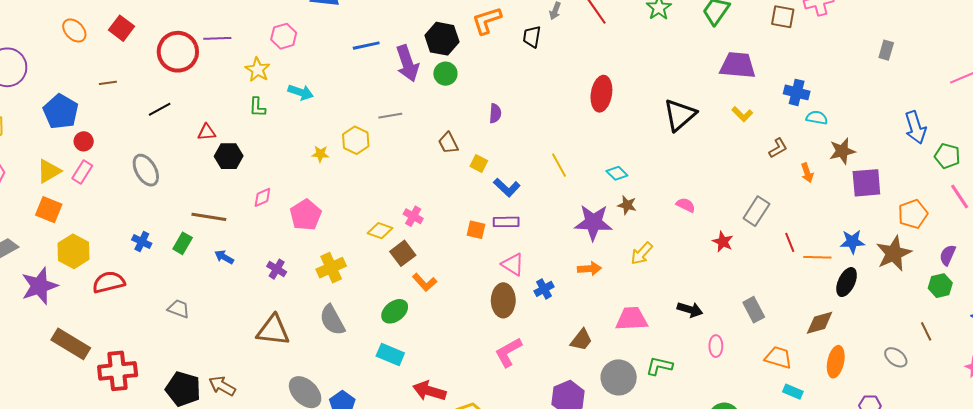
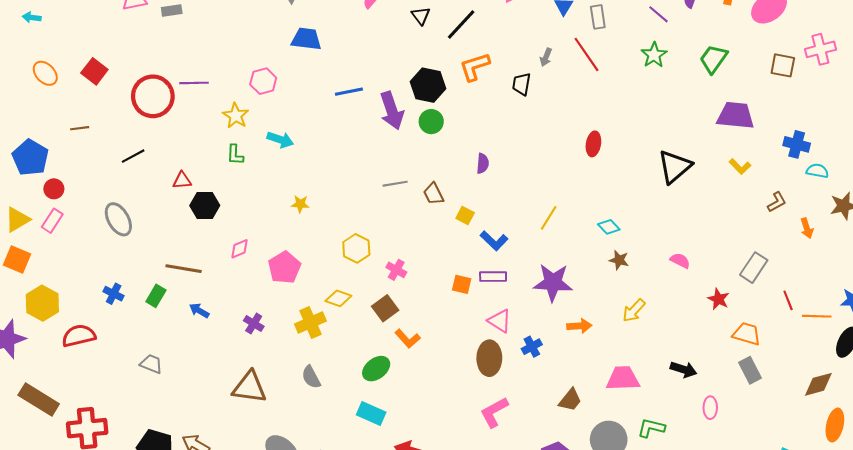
red ellipse: (601, 94) -> (593, 144), size x0.7
gray line: (390, 116) -> (395, 184), moved
yellow hexagon: (356, 140) -> (356, 248), moved
yellow line: (559, 165) -> (549, 218), turned 60
purple star: (593, 223) -> (553, 282), moved
yellow diamond: (380, 231) -> (338, 298), moved
gray semicircle: (332, 320) -> (311, 377), size x0.7
orange trapezoid: (778, 357) -> (747, 334), moved

